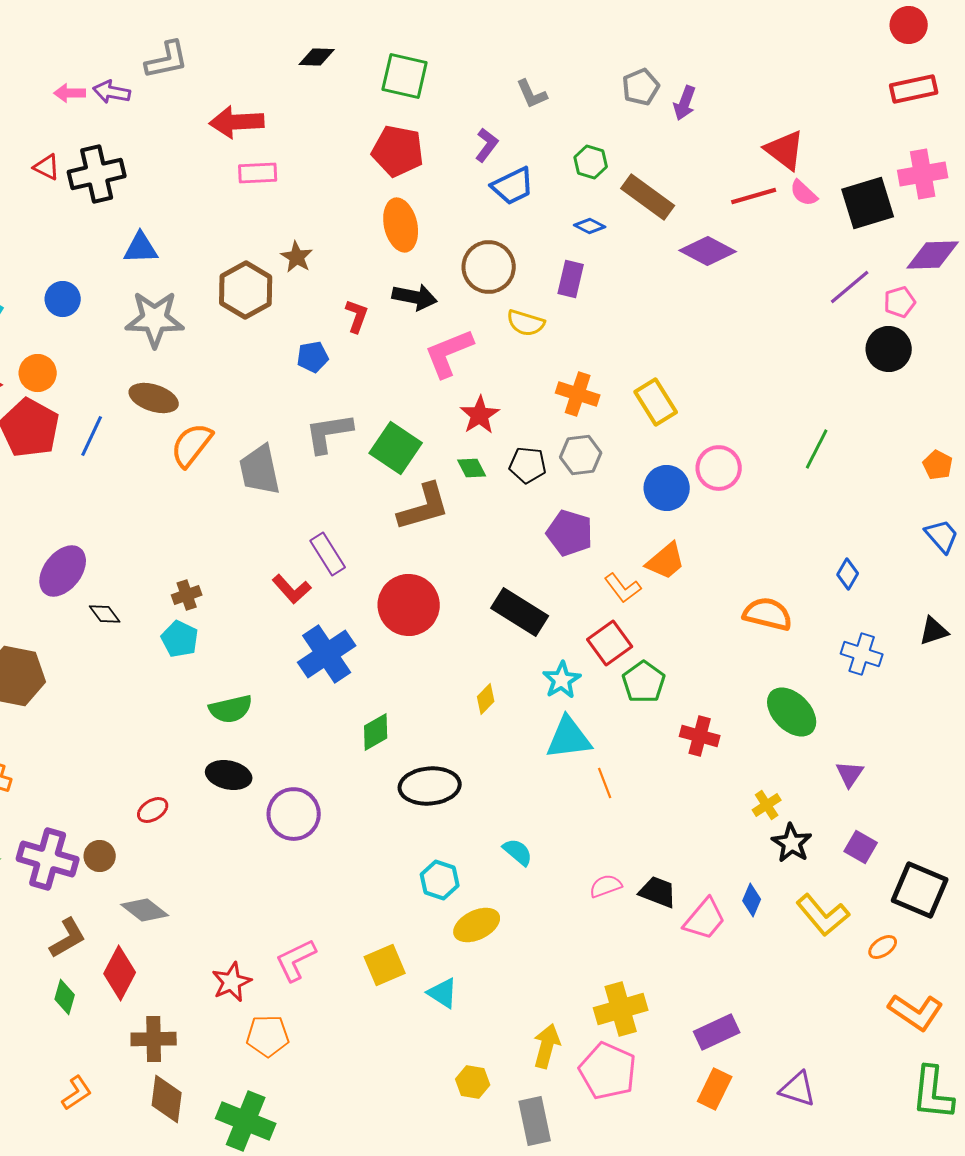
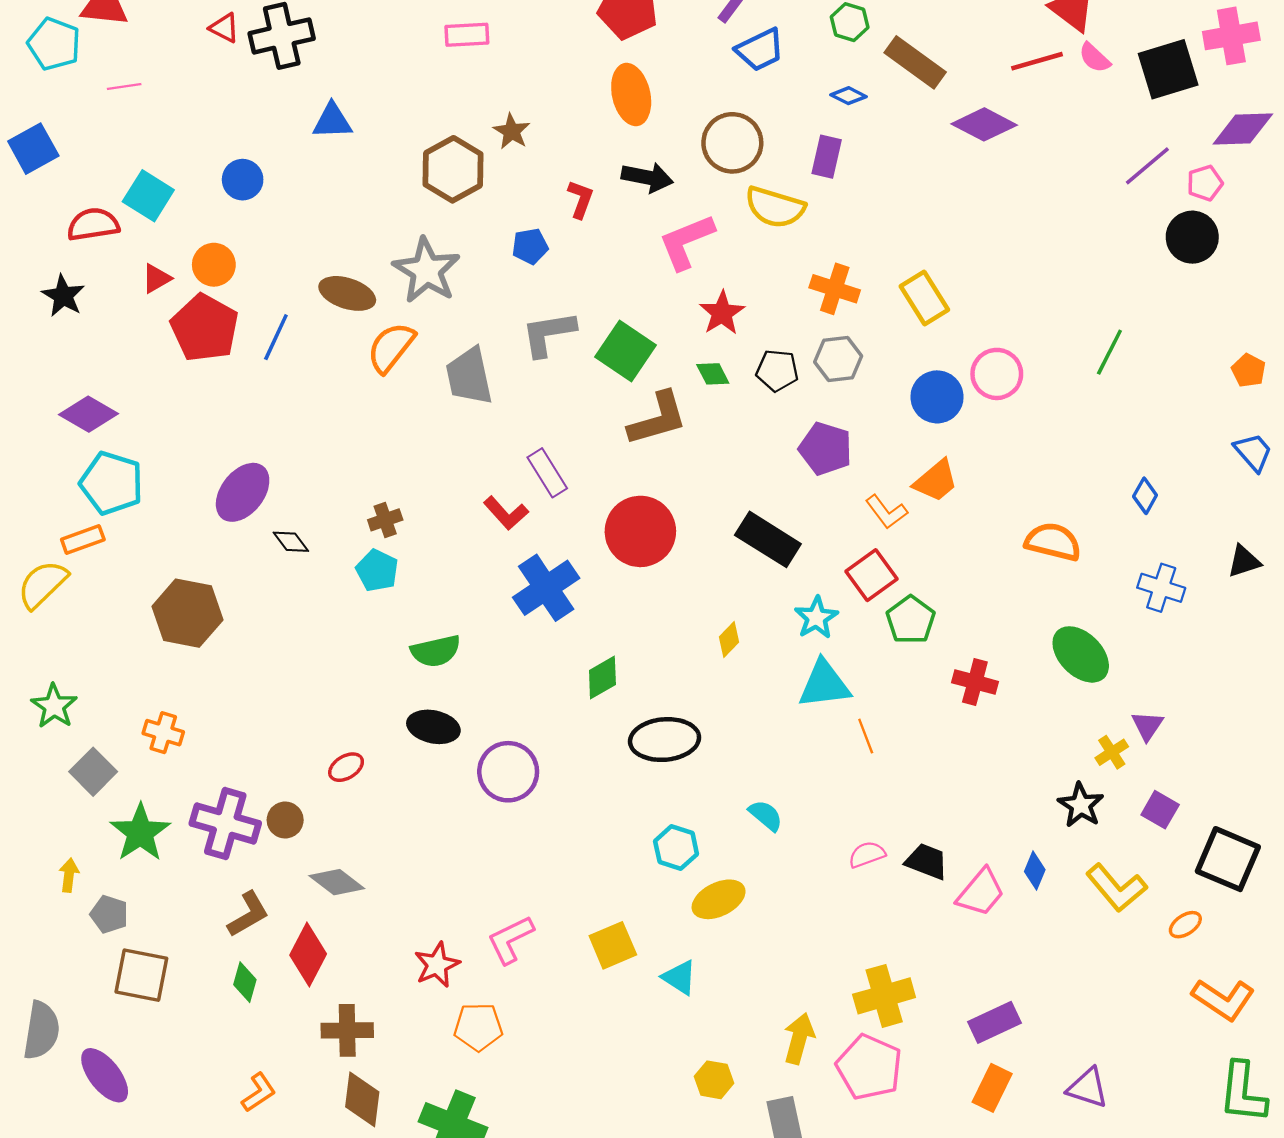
gray star: (155, 319) -> (427, 270), moved, turned 30
yellow semicircle: (526, 323) -> (775, 207), size x1.4
yellow cross: (767, 805) -> (1112, 752), moved

